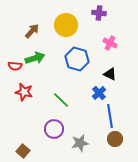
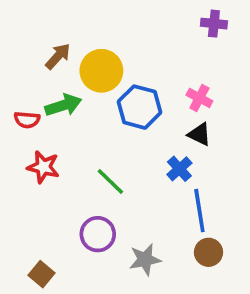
purple cross: (99, 13) -> (214, 24), moved
yellow circle: (66, 25) -> (101, 71), moved
pink cross: (110, 43) -> (199, 98), moved

